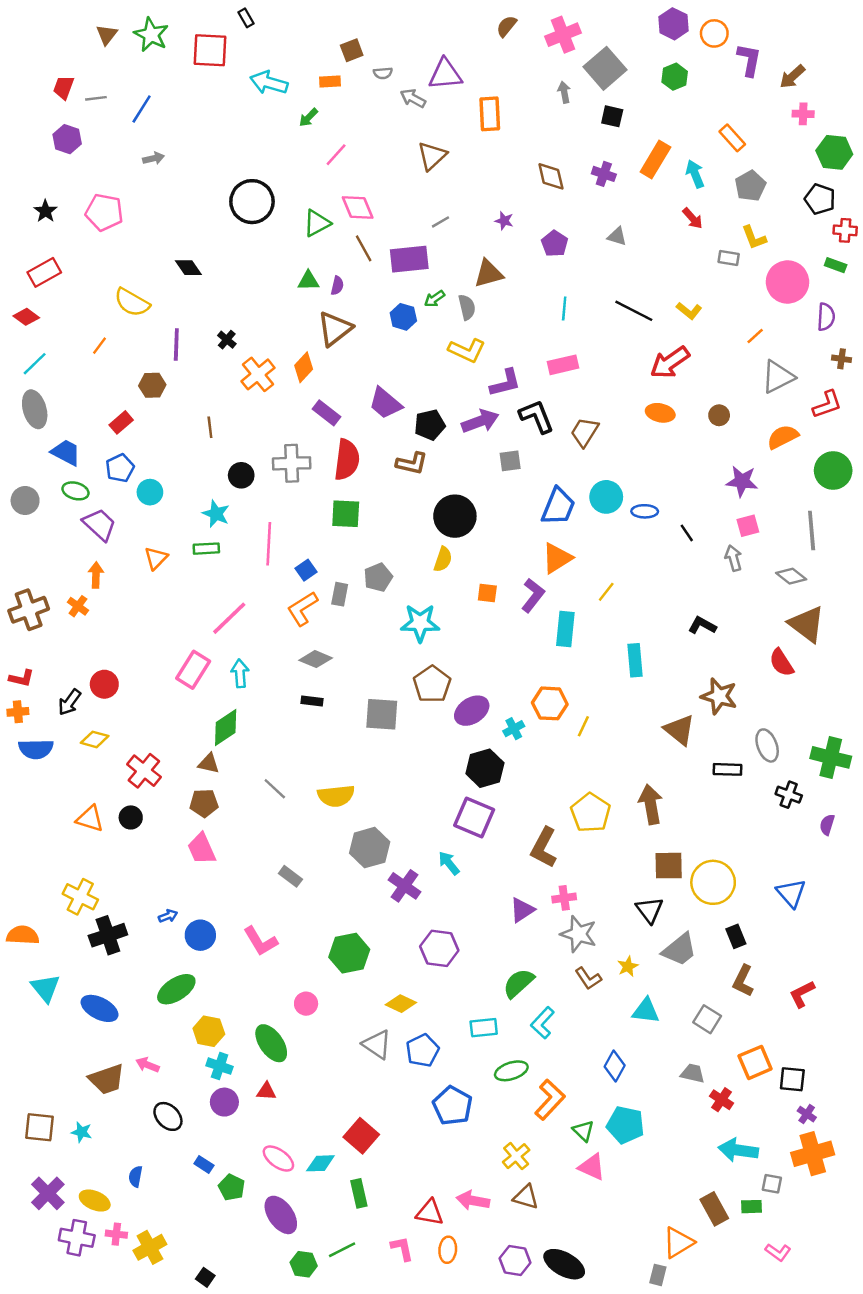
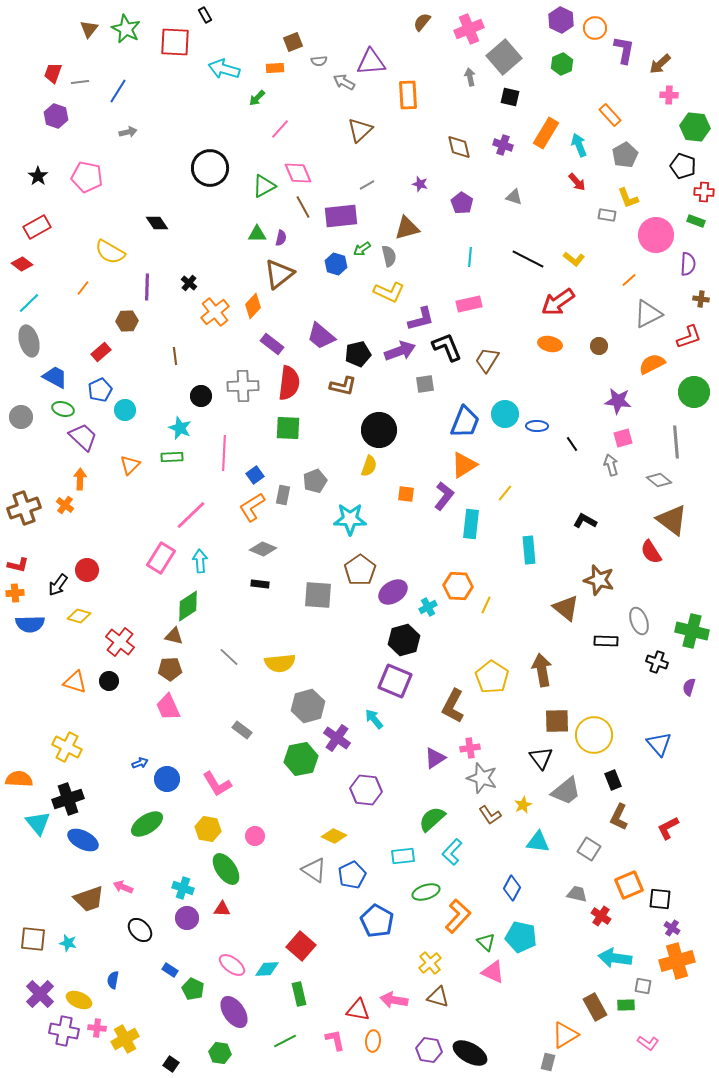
black cross: (108, 935) -> (68, 799), moved
green hexagon: (349, 953) -> (301, 759), moved
yellow hexagon: (209, 1031) -> (208, 829), moved
green hexagon: (304, 1264) -> (220, 1053), moved

